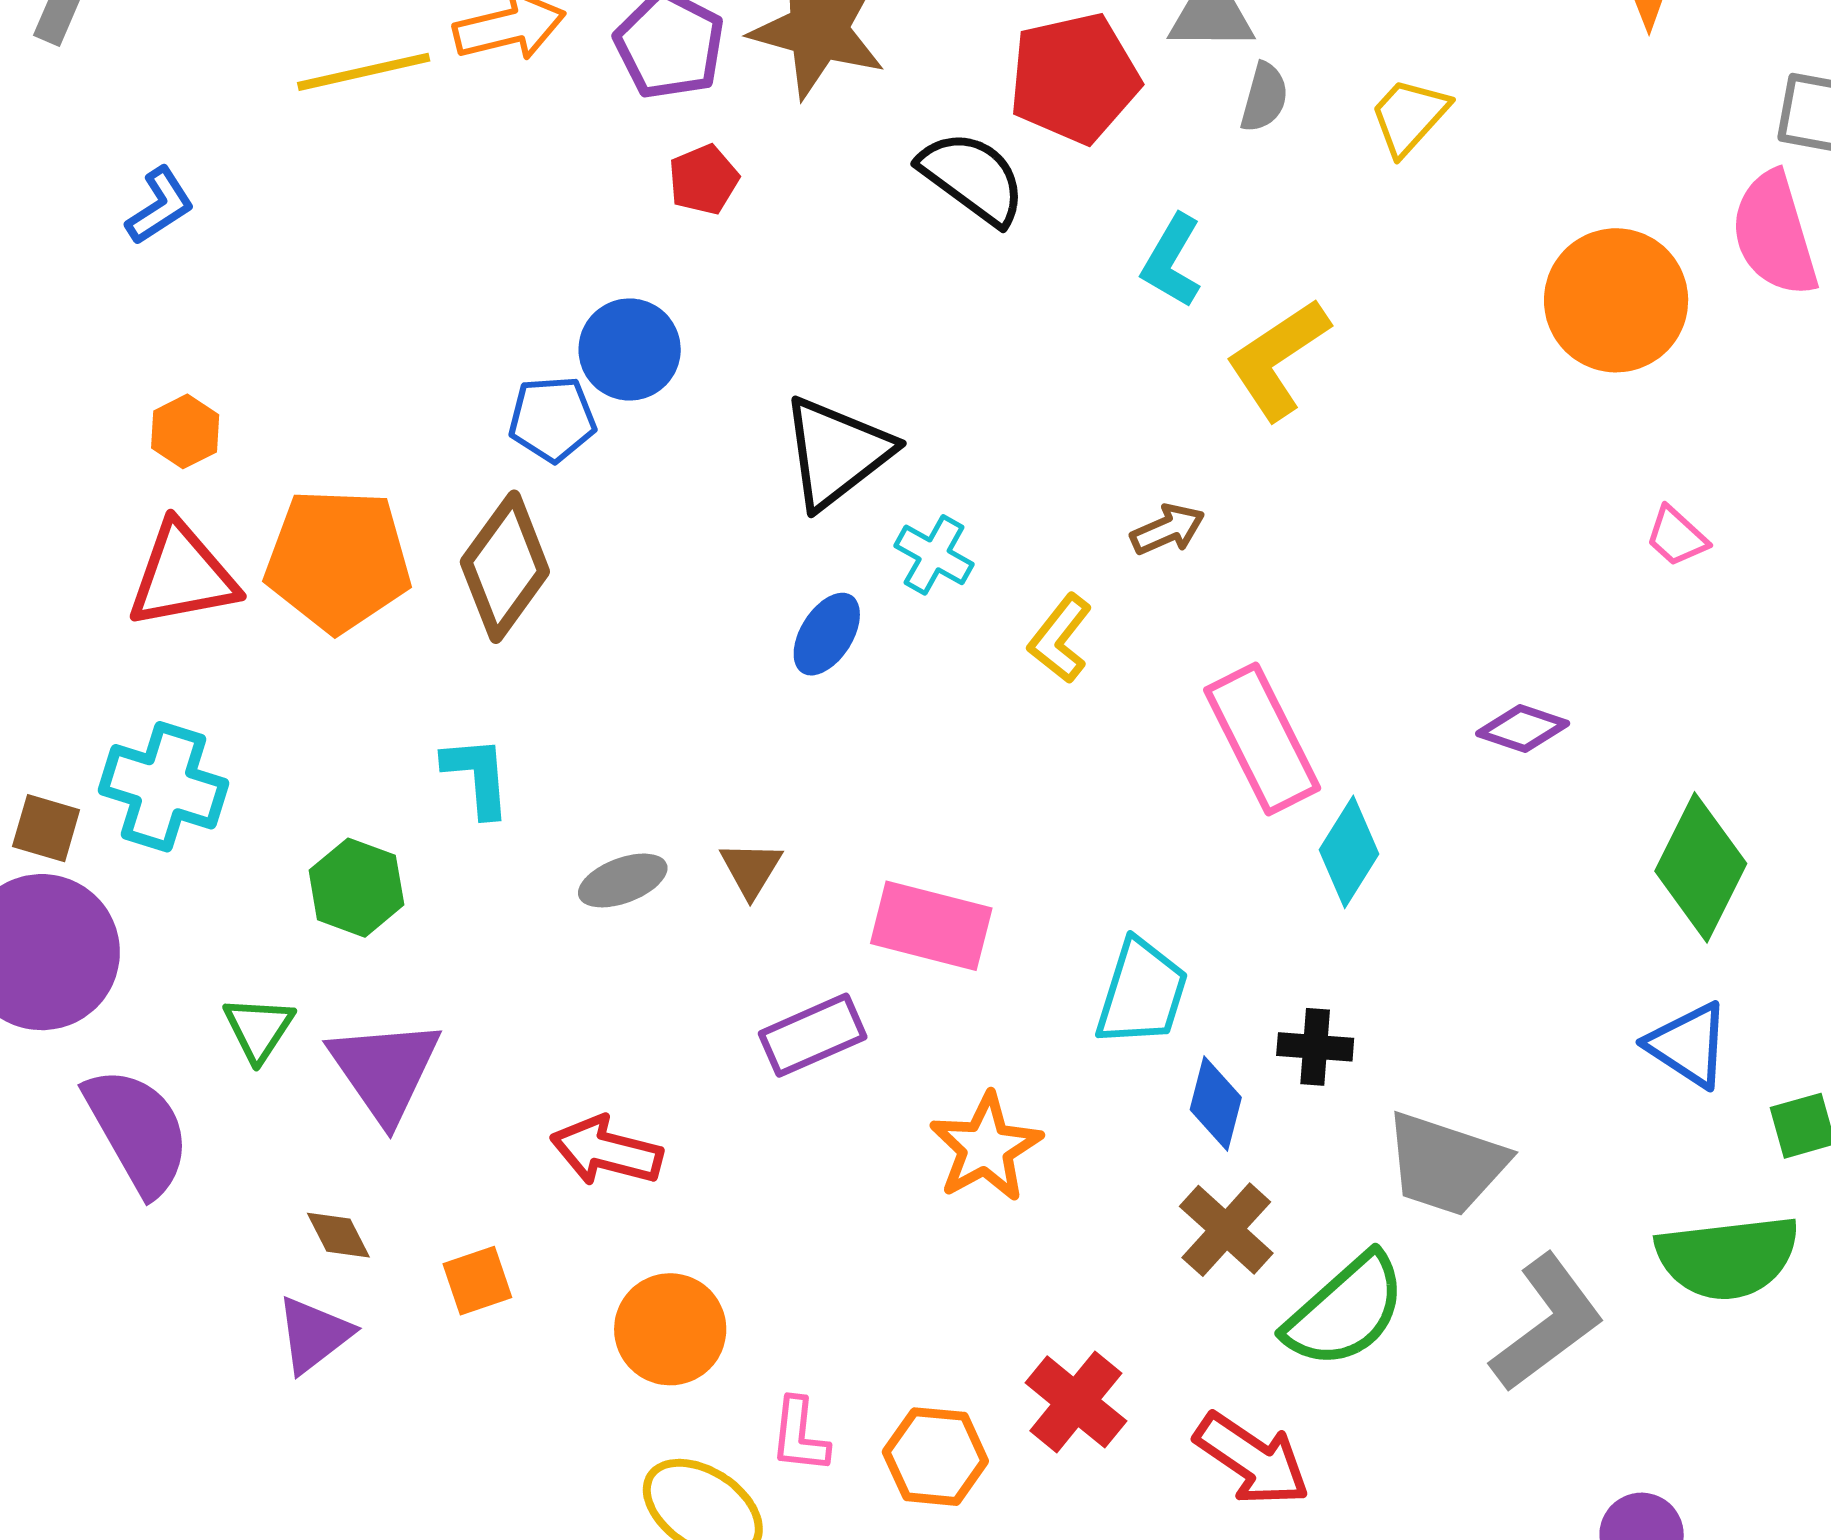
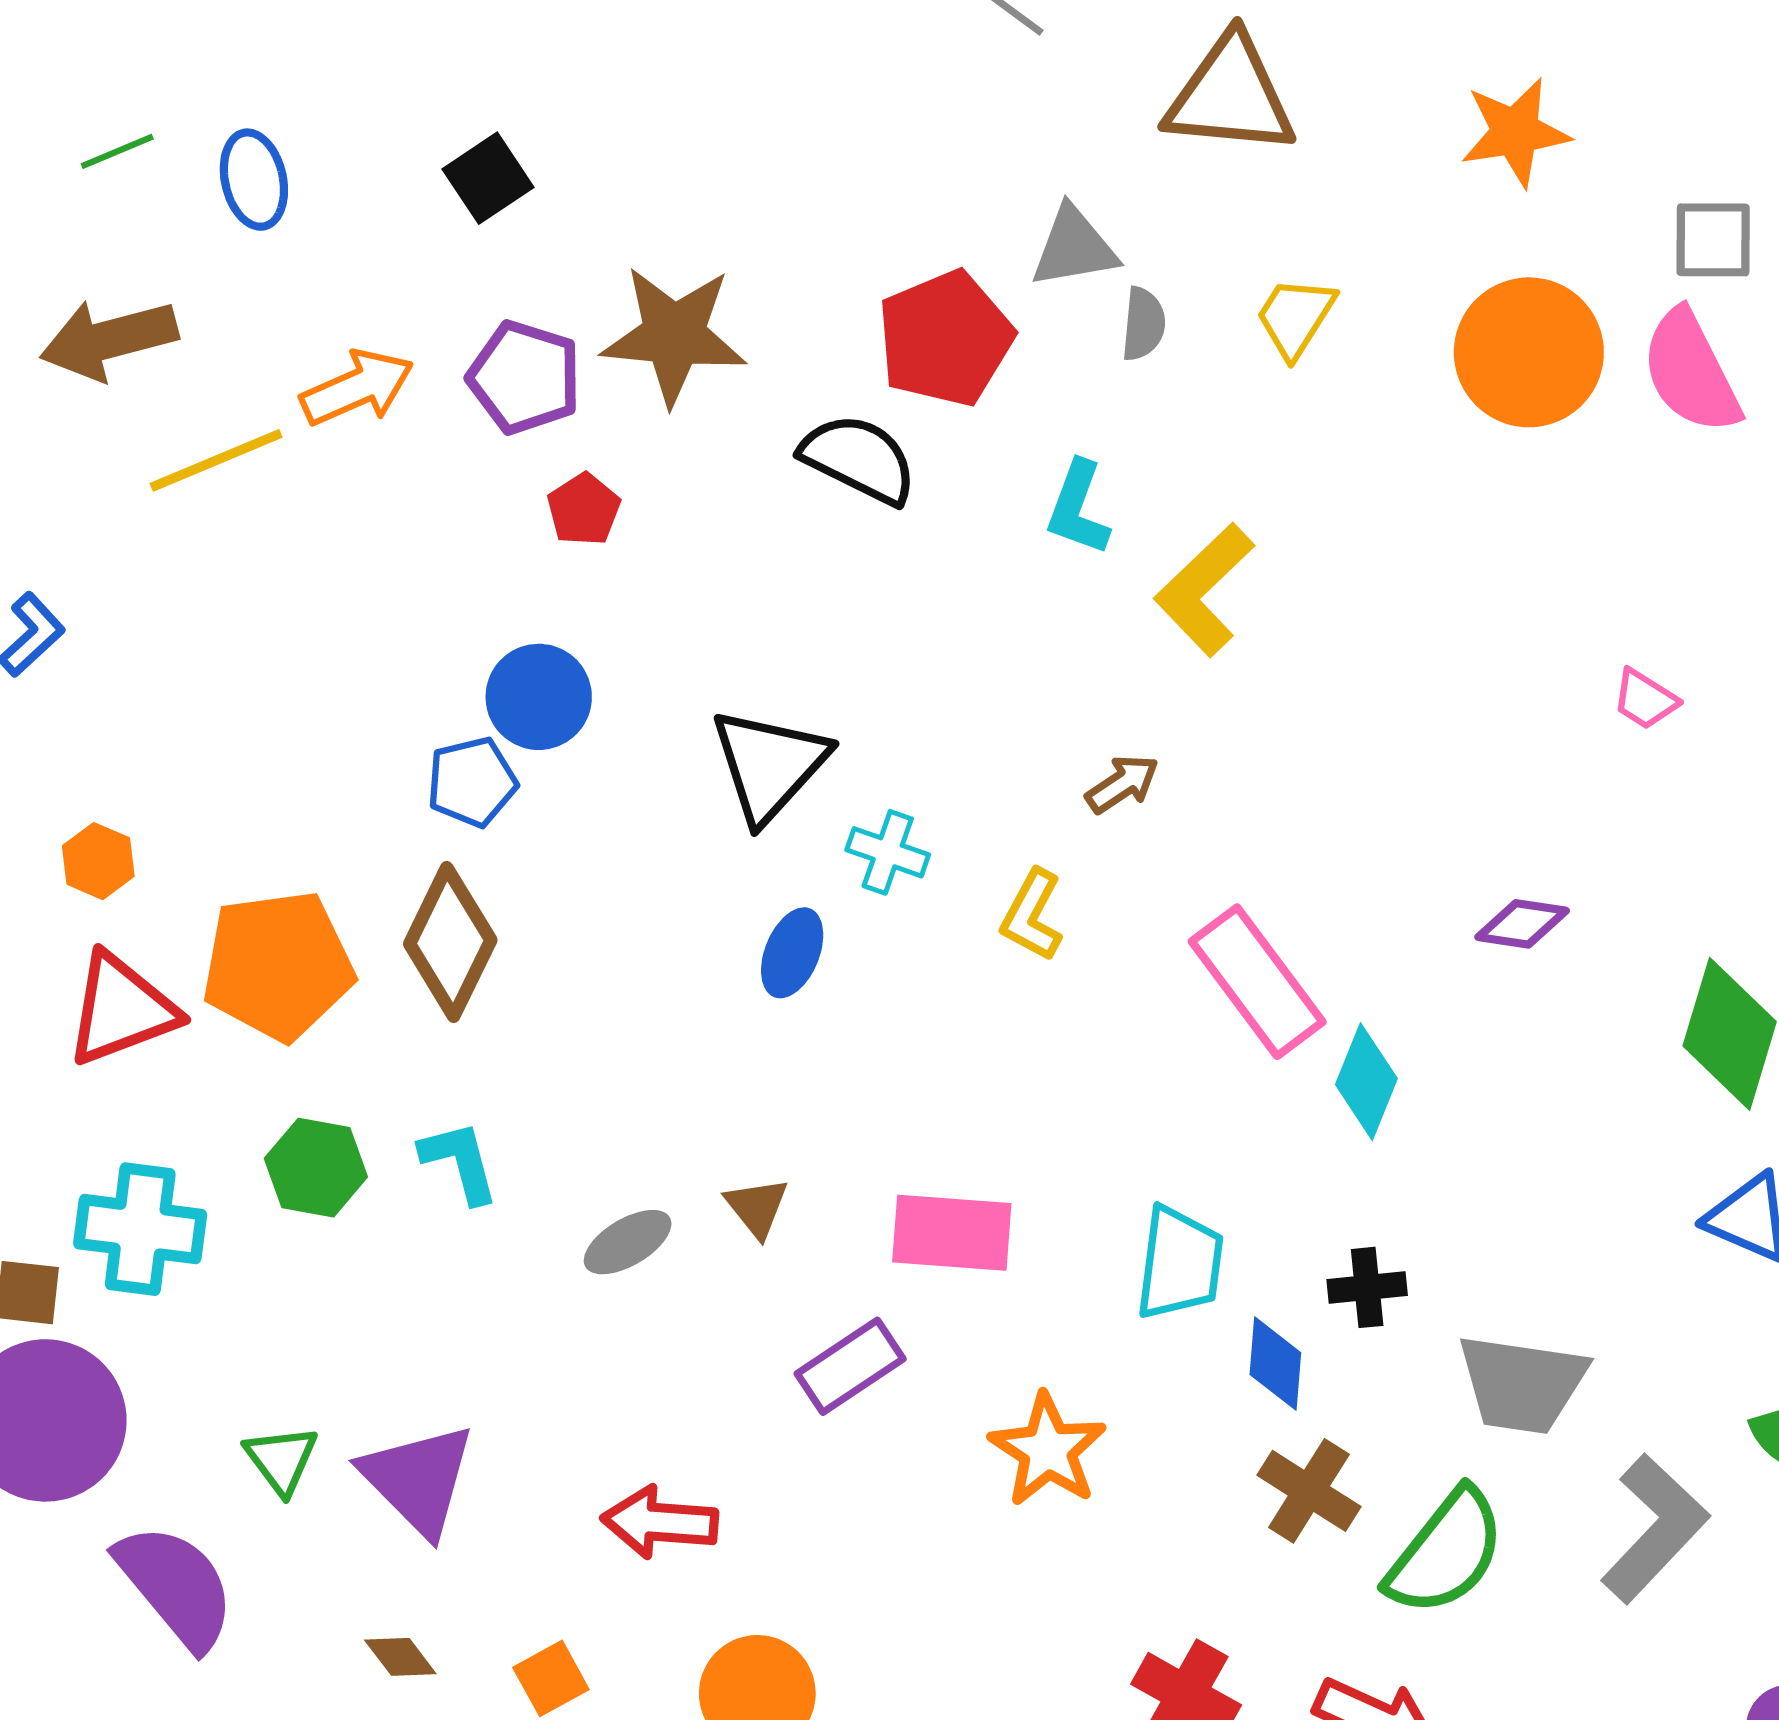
orange circle: (1616, 300) -> (1529, 352), moved
green hexagon: (356, 888) -> (316, 1168), moved

